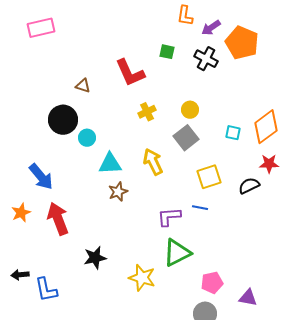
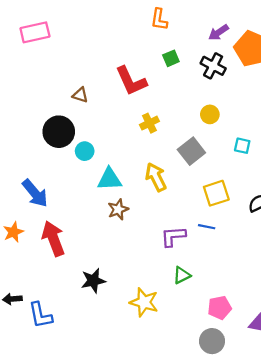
orange L-shape: (185, 16) -> (159, 19), moved
green square: (167, 52) -> (171, 58), turned -35
yellow circle: (190, 110) -> (210, 114), moved
green triangle: (177, 253) -> (182, 275), size x0.6

